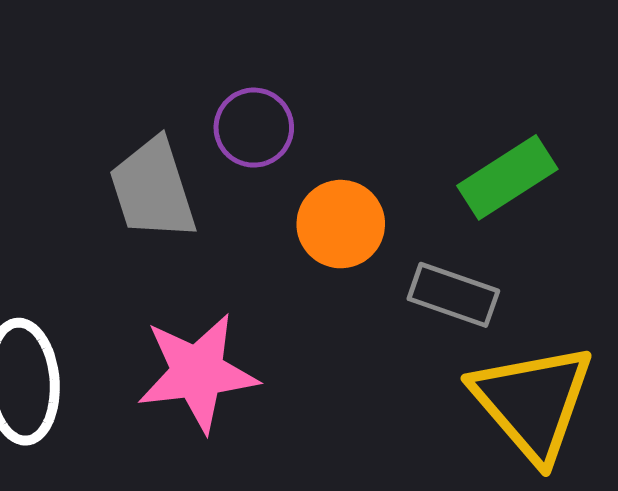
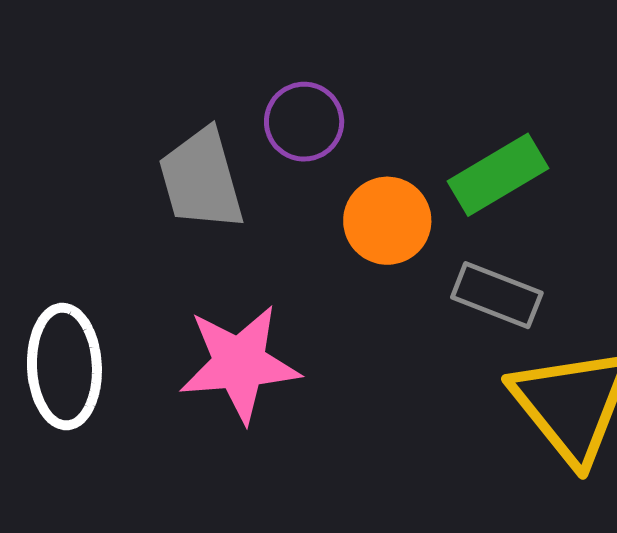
green rectangle: (507, 177) -> (498, 175), moved

